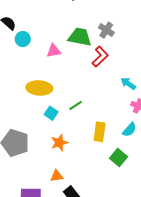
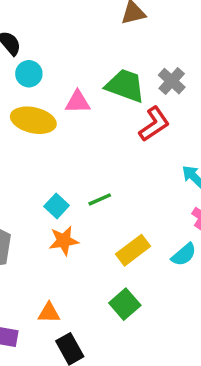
yellow ellipse: (39, 88) -> (33, 120), moved
yellow rectangle: (100, 132) -> (133, 250), turned 36
orange star: (59, 143) -> (64, 241), moved
green square: (118, 157) -> (125, 304), moved

